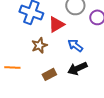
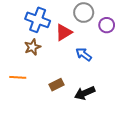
brown star: (39, 45) -> (32, 47), moved
black arrow: (77, 68) -> (85, 93), moved

